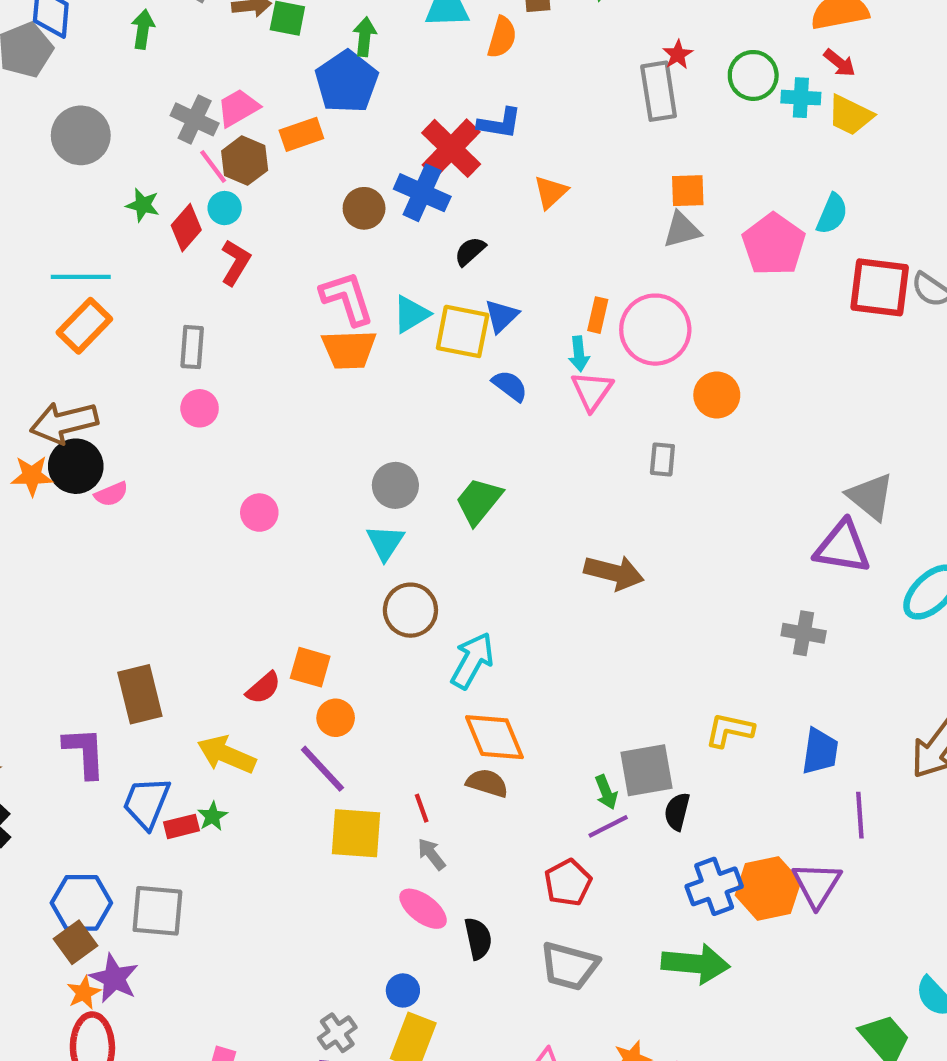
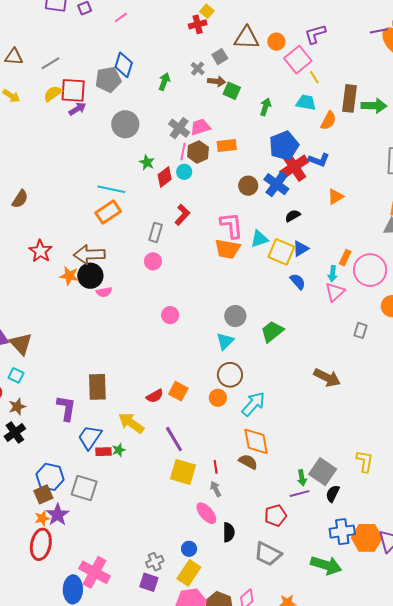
blue pentagon: (347, 82) -> (284, 146), moved
pink line: (213, 167) -> (183, 152), turned 36
red L-shape: (235, 262) -> (182, 215), moved
orange circle: (336, 718) -> (218, 398), moved
yellow L-shape: (729, 730) -> (365, 461), turned 75
gray square: (646, 770) -> (323, 472), turned 32

